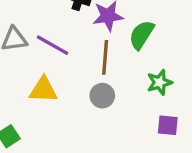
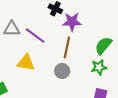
green semicircle: (142, 35) -> (103, 46), moved

